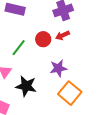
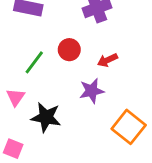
red arrow: (63, 35) -> (107, 60), moved
orange square: (70, 93) -> (129, 127), moved

